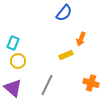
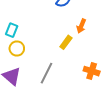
yellow rectangle: (66, 55) -> (66, 42), turned -32

